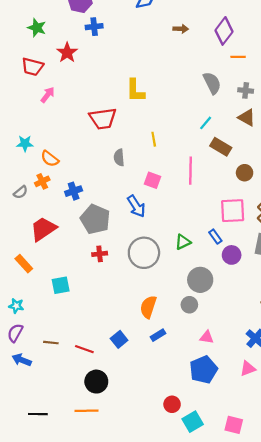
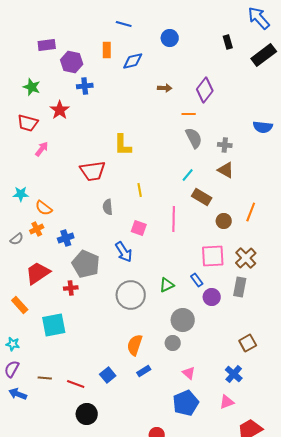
orange line: (238, 57) -> (189, 114), moved
red cross: (100, 254) -> (71, 288), moved
cyan square: (61, 285) -> (54, 325), size x1.4
pink triangle: (207, 337) -> (189, 373), turned 32

